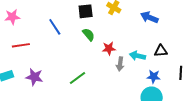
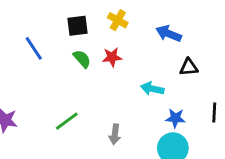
red star: (109, 48) -> (112, 57), moved
black triangle: (161, 51) -> (189, 67), moved
gray arrow: (120, 64) -> (115, 134), moved

